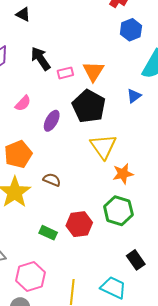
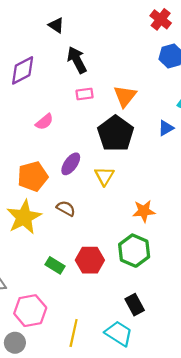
black arrow: (41, 59) -> (77, 60), moved
pink rectangle: (65, 73) -> (84, 94), moved
purple ellipse: (52, 121) -> (71, 164), moved
yellow triangle: (103, 146) -> (104, 176), moved, size x0.7
black rectangle: (136, 260) -> (135, 305), moved

